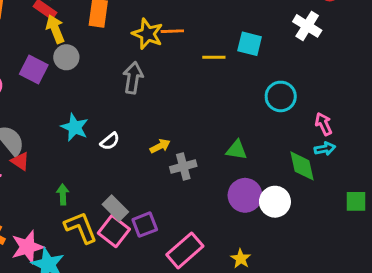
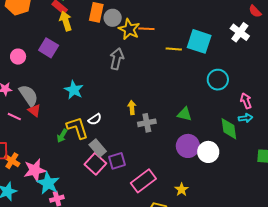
cyan square: (250, 44) -> (199, 41), size x1.4
gray circle: (66, 57) -> (113, 18), moved
white semicircle: (110, 141) -> (95, 119), moved
yellow arrow: (160, 146) -> (132, 107), turned -72
green arrow: (63, 194) -> (62, 136), turned -152
yellow L-shape: (81, 227) -> (77, 128), moved

